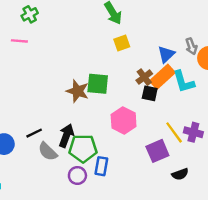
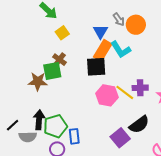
brown cross: (144, 77) -> (60, 60), moved
black square: (150, 93) -> (96, 67), size x1.5
pink hexagon: (124, 121) -> (107, 95), moved
purple square: (157, 151) -> (120, 138), moved
gray semicircle: (48, 152) -> (28, 137), turned -30
black semicircle: (180, 174) -> (139, 125), size x1.5

